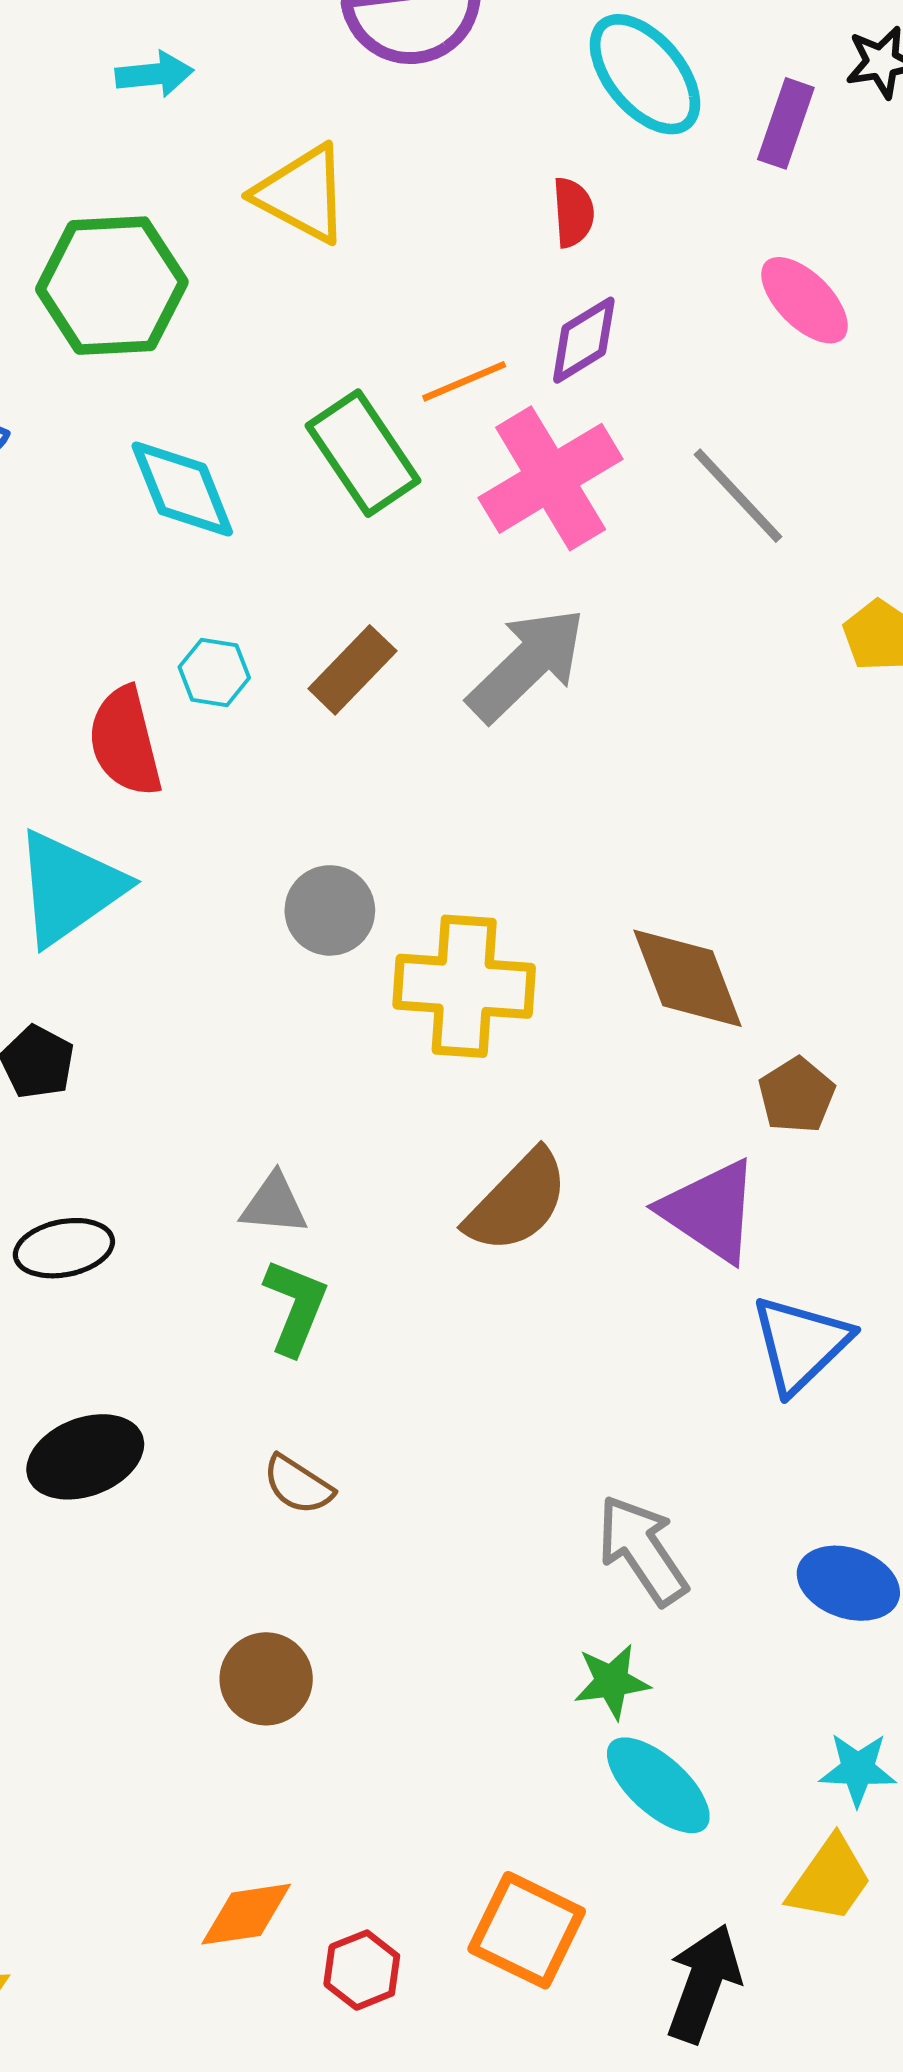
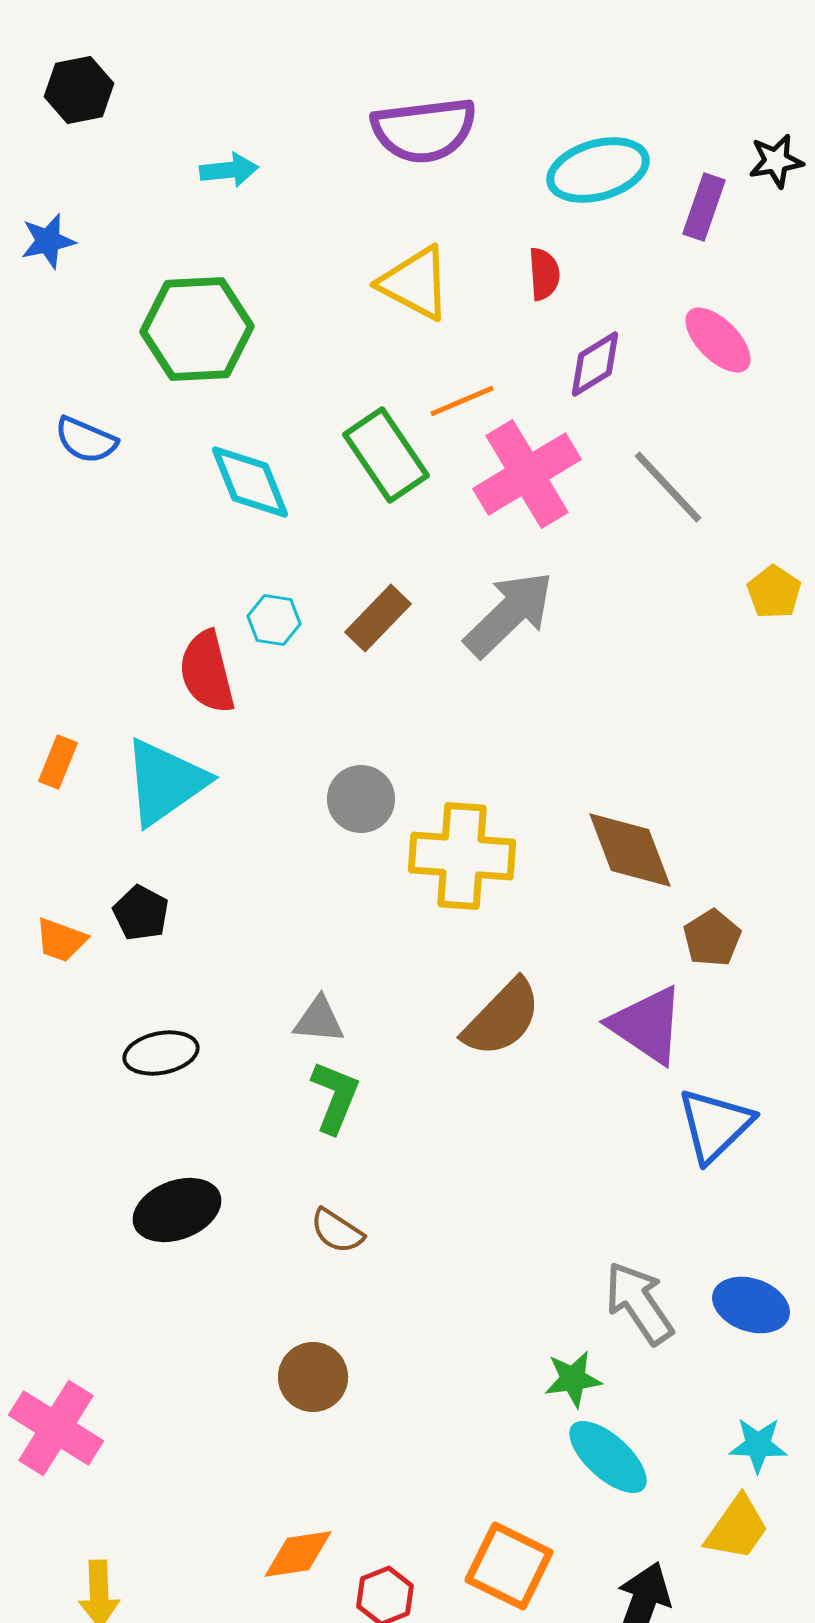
cyan ellipse: (645, 74) -> (598, 170), turned -66
yellow triangle: (302, 194) -> (415, 283), moved
purple diamond: (584, 340) -> (595, 364), moved
gray arrow: (642, 1550) -> (639, 1303), moved

